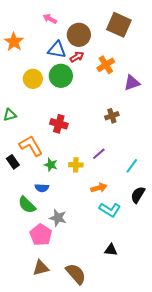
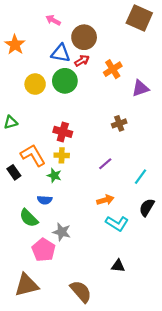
brown square: (119, 25) -> (139, 18), moved
yellow cross: (76, 165) -> (62, 155), moved
brown triangle: (41, 268) -> (27, 285), moved, size x1.4

